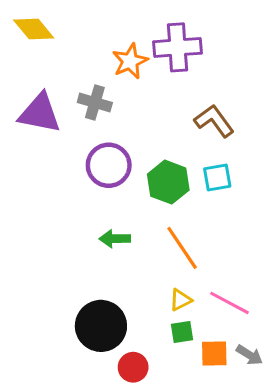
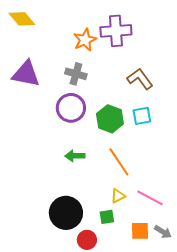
gray cross: (95, 103) -> (76, 74), moved
green square: (182, 332) -> (107, 217), moved

